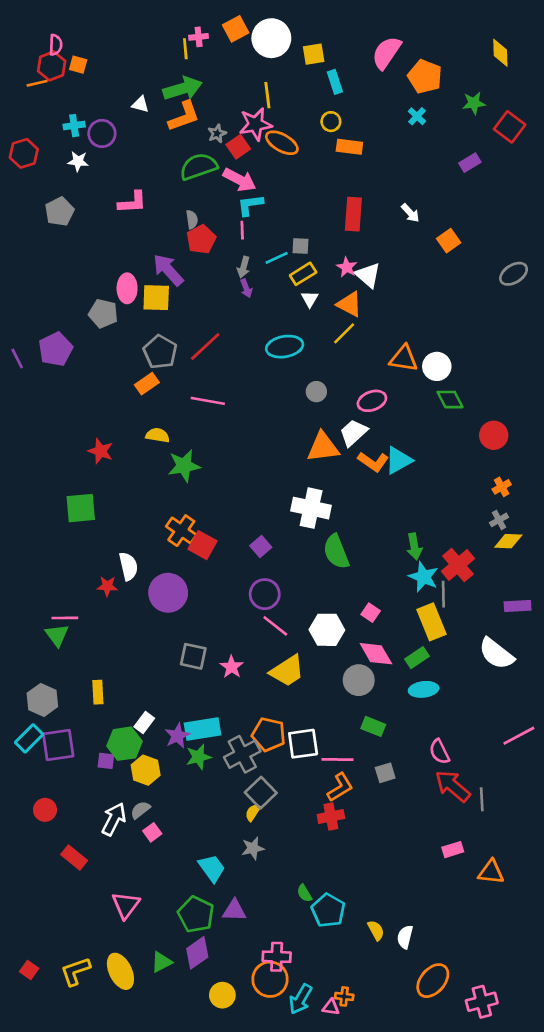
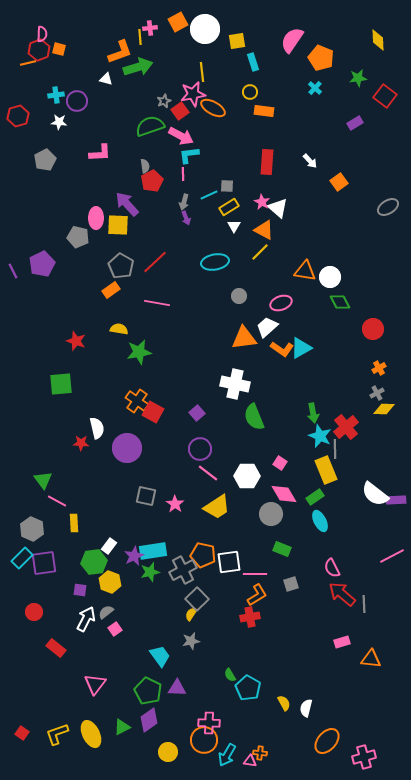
orange L-shape: (184, 116) -> (120, 52), moved
purple rectangle: (518, 606) -> (396, 500), moved
pink line: (65, 618) -> (57, 501), moved, turned 30
cyan ellipse: (424, 689) -> (320, 521), turned 70
purple square: (106, 761) -> (80, 590), moved

